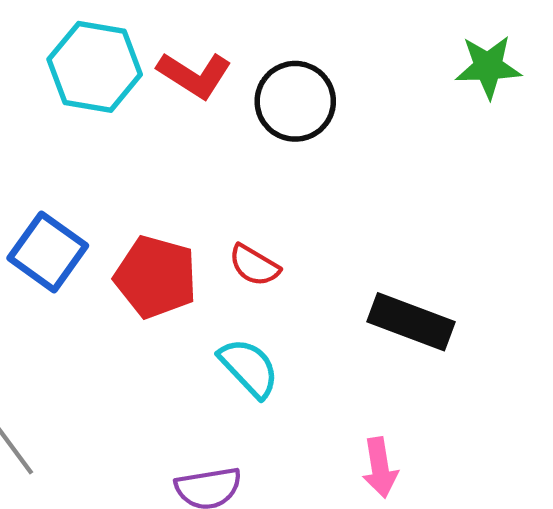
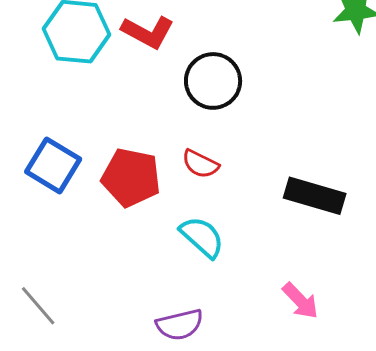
black circle: (295, 101) -> (213, 81), moved
pink arrow: (380, 468) -> (300, 301), turned -30

